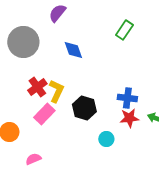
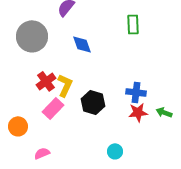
green rectangle: (124, 30) -> (133, 24), turned -36
cyan circle: (106, 139) -> (115, 151), moved

